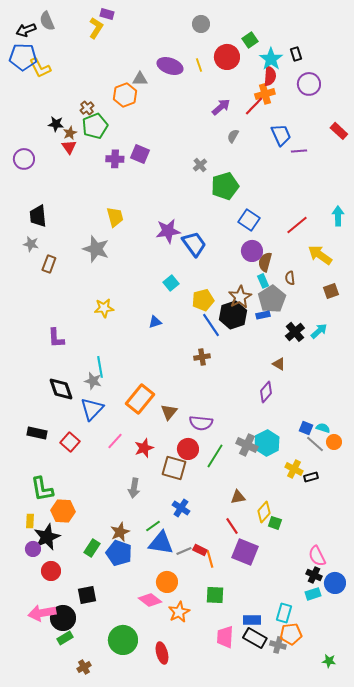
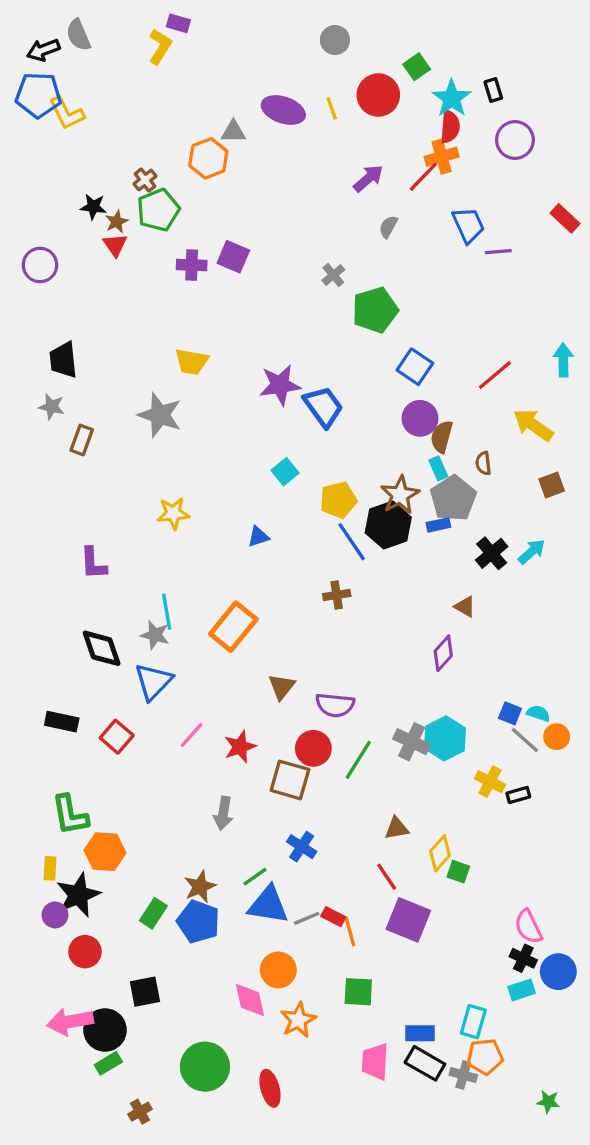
yellow trapezoid: (115, 217) -> (192, 362), turned 115
orange rectangle: (140, 399) -> (233, 627), moved
pink diamond: (150, 600) -> (250, 1000), turned 40

